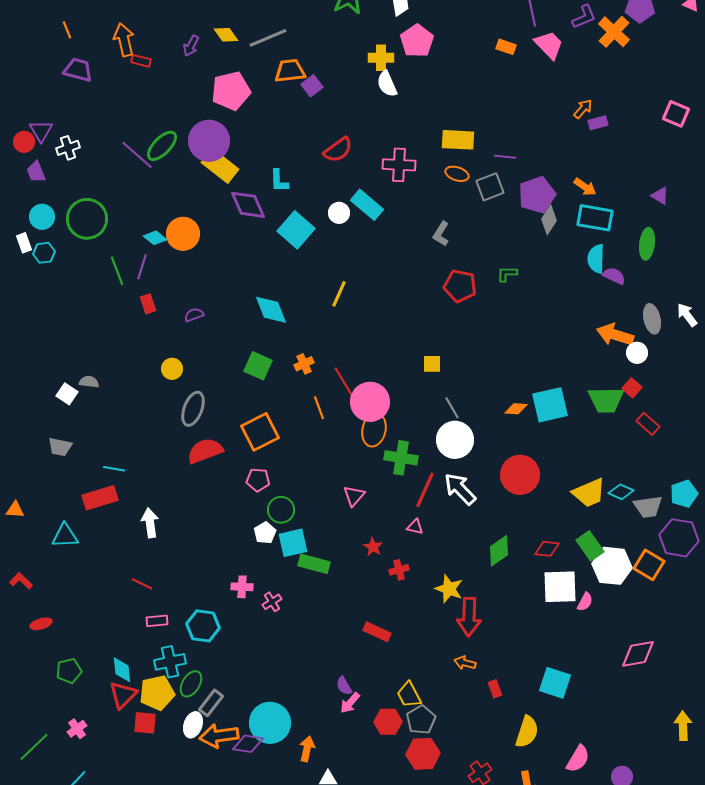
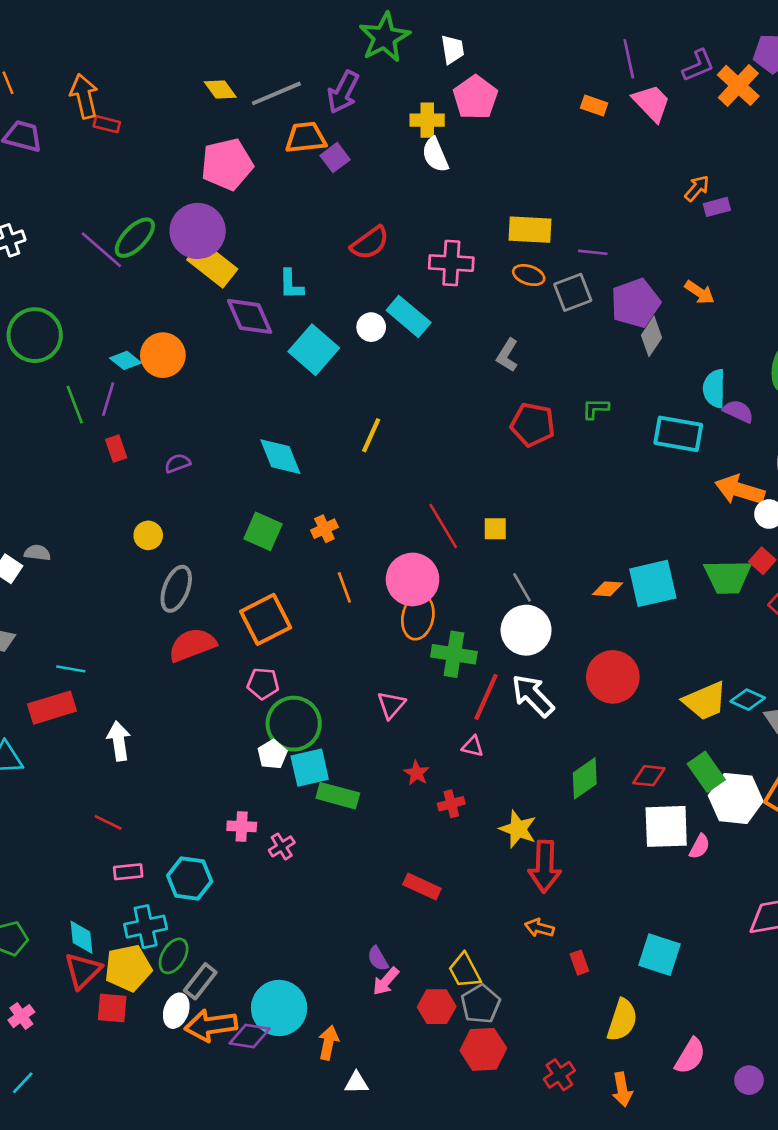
purple arrow: (191, 46) -> (343, 92), moved, size x1.5
cyan rectangle: (595, 218) -> (678, 434), moved
red line: (345, 384) -> (443, 526), moved
green circle: (281, 510) -> (294, 724), size x1.5

